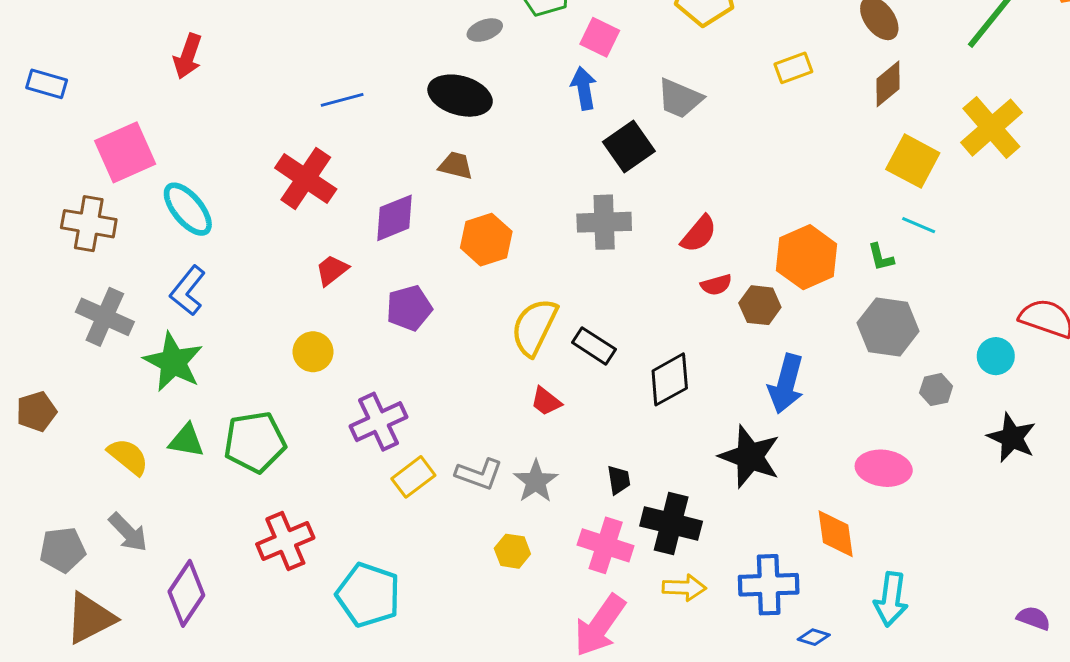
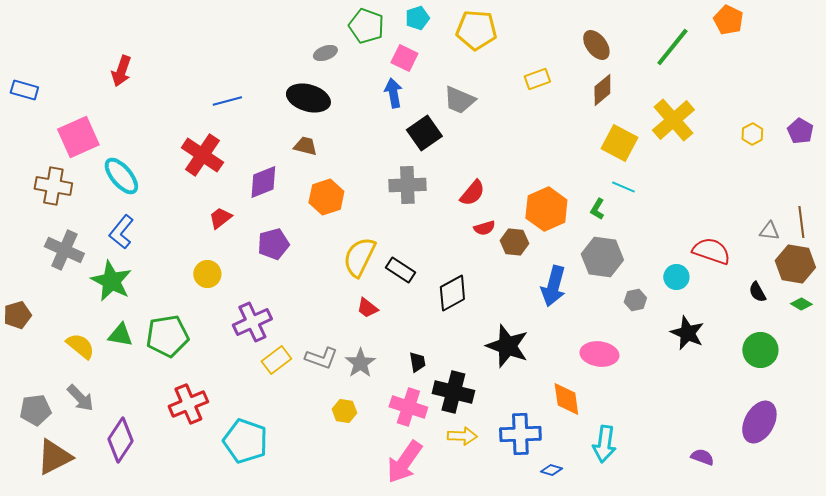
green L-shape: (881, 257) -> (597, 209), turned 45
blue arrow: (786, 384) -> (553, 286), moved

